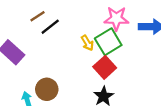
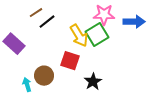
yellow arrow: (87, 43) -> (79, 36), size x1.6
red square: (105, 67) -> (70, 61), moved, turned -30

